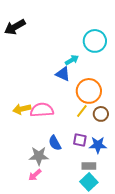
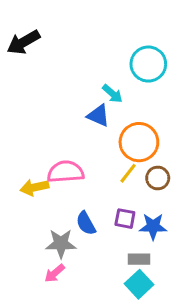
cyan arrow: (72, 60) -> (112, 94), turned 72
yellow arrow: (22, 109) -> (34, 187), moved

